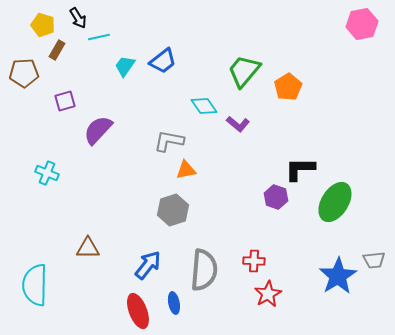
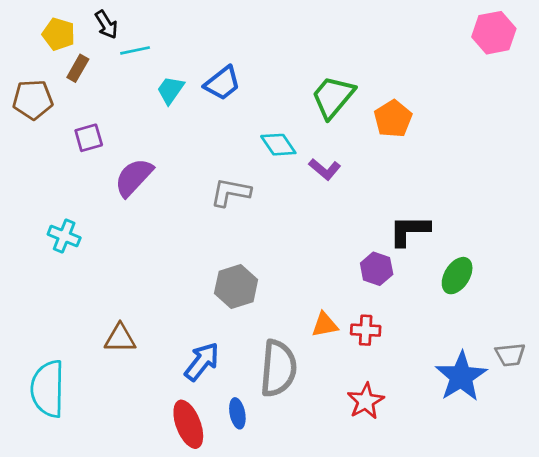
orange triangle: (186, 170) -> (325, 325), moved
green ellipse: (335, 202) -> (457, 276), size x0.7
red cross: (254, 261) -> (366, 330), moved

